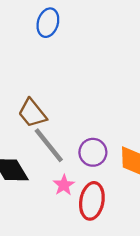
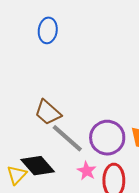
purple circle: (93, 152) -> (107, 138), size x1.4

